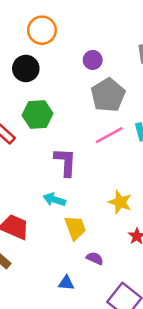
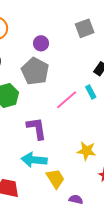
gray pentagon: (108, 95) -> (35, 71), moved
cyan arrow: (54, 200) -> (34, 160), size x1.4

